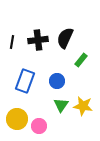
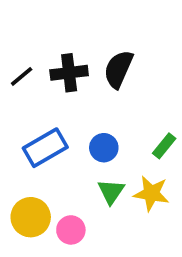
black line: (12, 42) -> (22, 76), turned 40
green rectangle: (81, 60) -> (164, 146), moved
blue rectangle: (25, 81) -> (45, 148), turned 40

